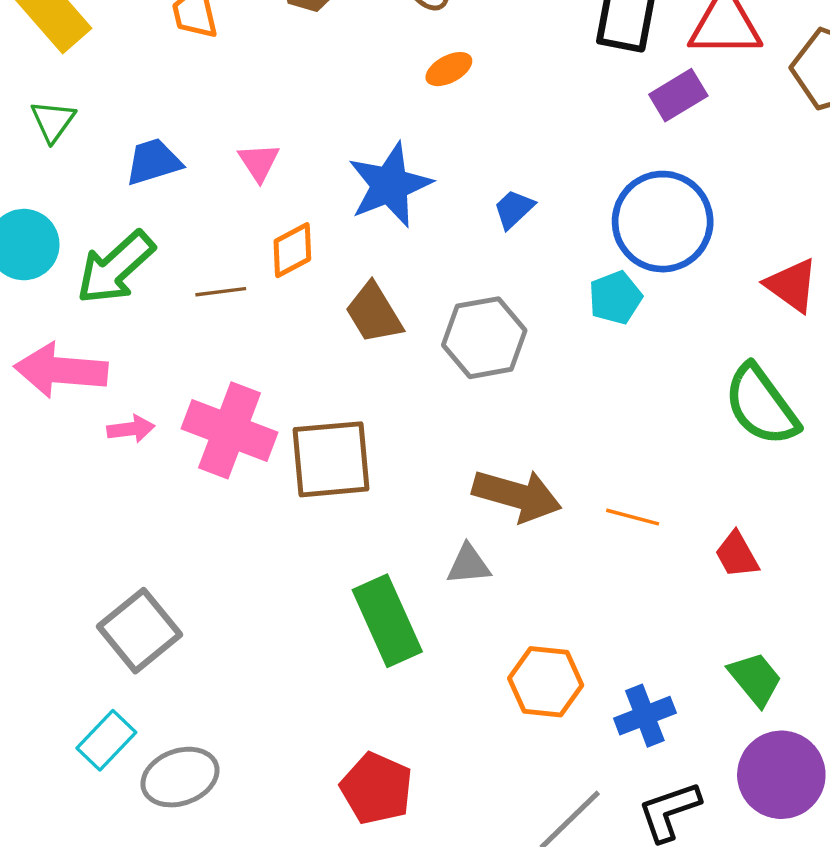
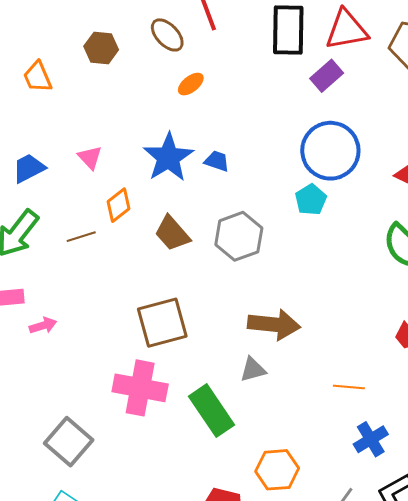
blue trapezoid: (514, 209) -> (217, 161), moved, turned 72
pink cross: (230, 430) -> (140, 388), moved
orange line: (633, 517) -> (349, 387), moved
orange hexagon: (546, 682) -> (277, 470), moved

